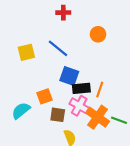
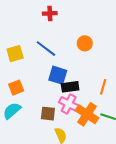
orange circle: (98, 34) -> (85, 43), moved
orange line: (100, 90) -> (103, 87), moved
orange square: (44, 96) -> (16, 88), moved

